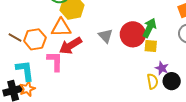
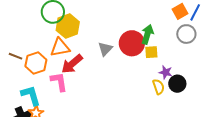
gray triangle: (106, 36) -> (105, 49), turned 35
brown line: (15, 37) -> (15, 56), moved

